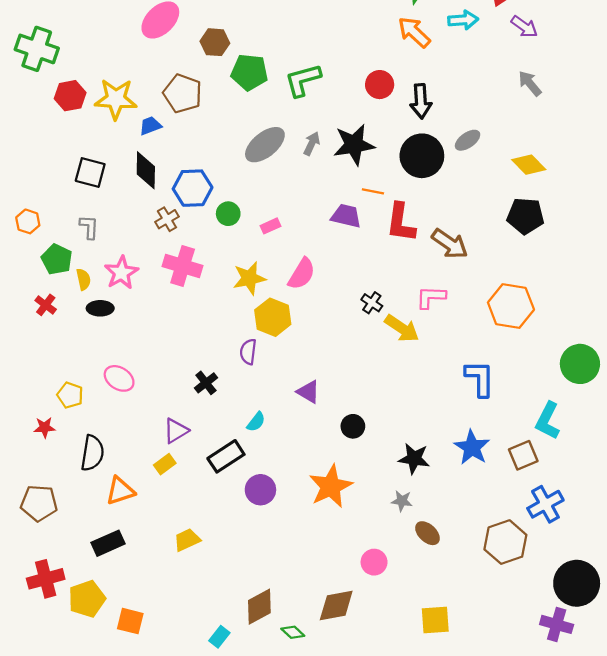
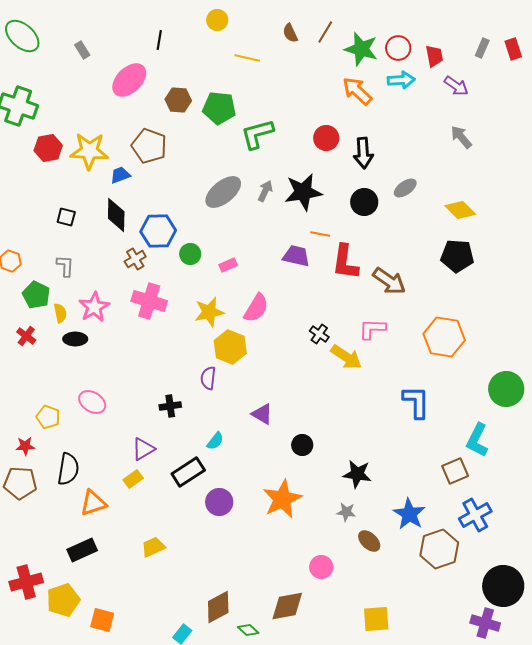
green pentagon: (249, 72) -> (219, 108), moved
black circle: (422, 156) -> (364, 202), size x0.7
black square: (90, 172) -> (66, 217), size x0.7
black cross: (206, 383) -> (170, 406), turned 30
blue star: (472, 447) -> (409, 514), moved
brown pentagon: (39, 503) -> (20, 483), moved

